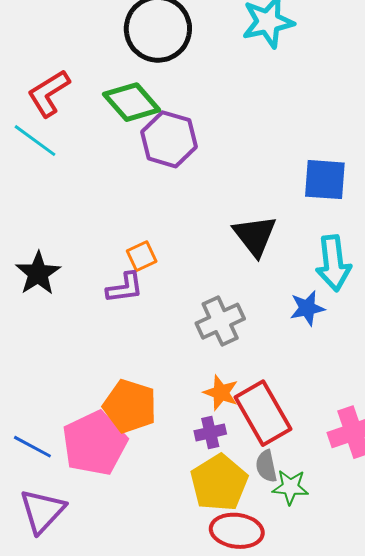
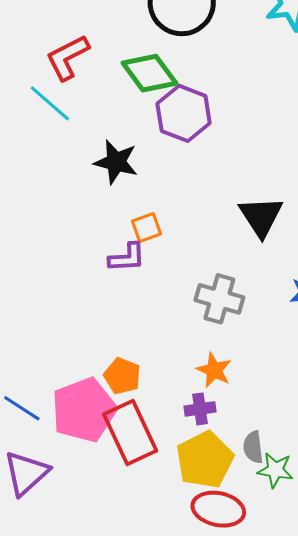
black star: (38, 273) -> (116, 162), moved, turned -30
gray cross: (220, 321) -> (219, 299), turned 36
orange pentagon: (130, 406) -> (122, 376), size x0.7
red rectangle: (263, 413) -> (130, 433), moved

